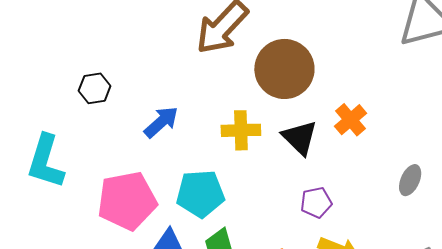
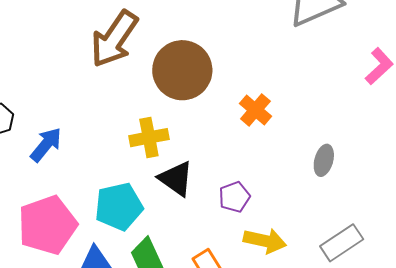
blue arrow: (161, 122) -> (46, 145), moved
black triangle: (300, 138) -> (176, 179), moved

